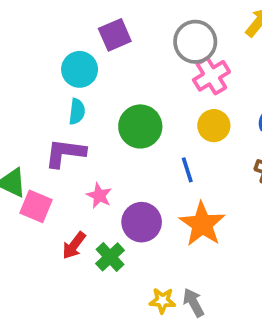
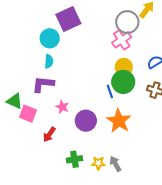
purple square: (115, 35) -> (68, 19), size x1.4
gray circle: (195, 42) -> (127, 22), moved
green circle: (140, 126) -> (123, 82), moved
green cross: (110, 257) -> (74, 159), moved, turned 35

